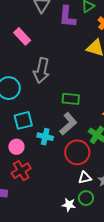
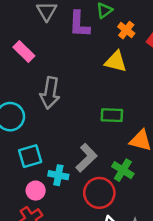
green rectangle: (71, 99) -> (112, 115), moved
pink circle: (16, 147) -> (36, 191), moved

